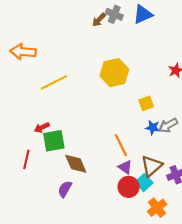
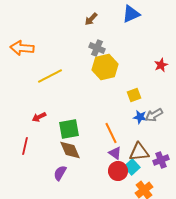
gray cross: (114, 14) -> (97, 48), moved
green square: (54, 141) -> (69, 129), moved
brown triangle: (152, 166) -> (139, 152), turned 35

